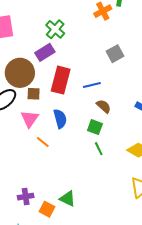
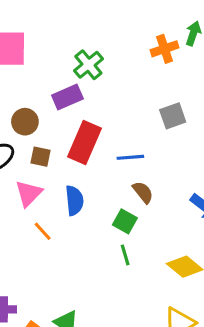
brown circle: (20, 73) -> (25, 122), size x0.6

